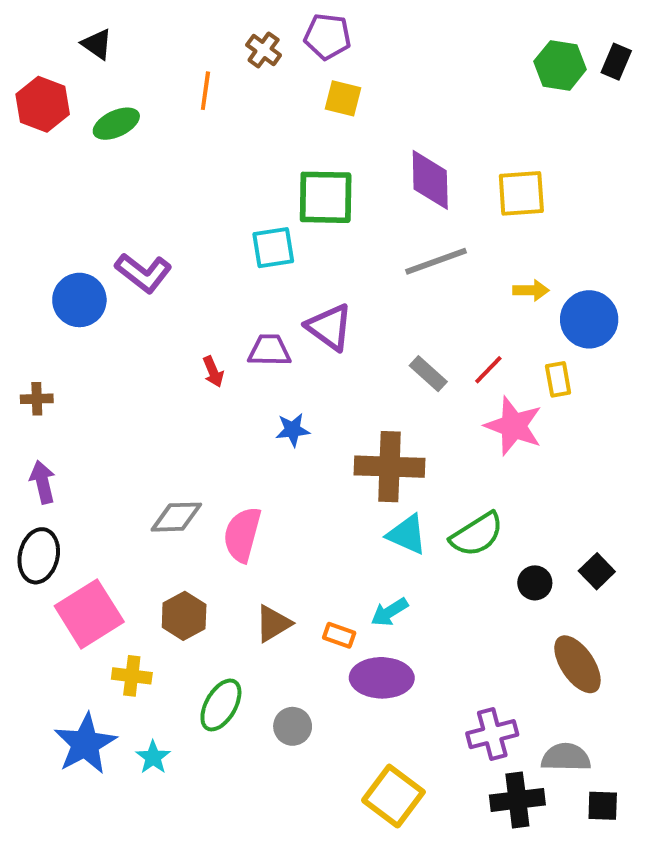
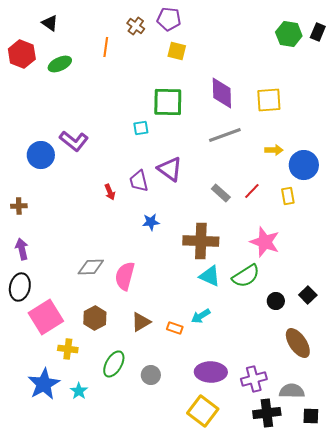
cyan square: (273, 248) -> (141, 128), size x0.7
purple trapezoid: (269, 350) -> (139, 181), turned -105
pink star: (514, 426) -> (265, 242), moved
purple ellipse: (382, 678) -> (211, 372), moved

